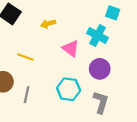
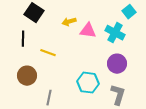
cyan square: (113, 13) -> (129, 12), turned 32
pink triangle: (71, 48) -> (88, 31), moved, turned -30
gray line: (27, 95) -> (49, 98), moved

